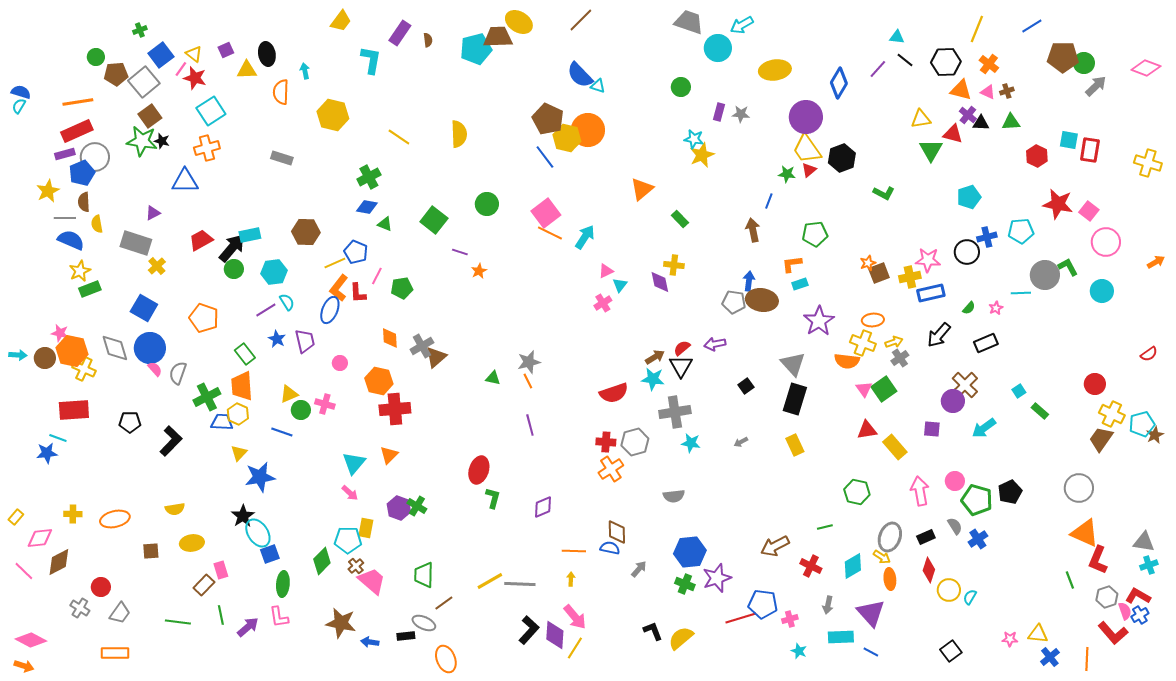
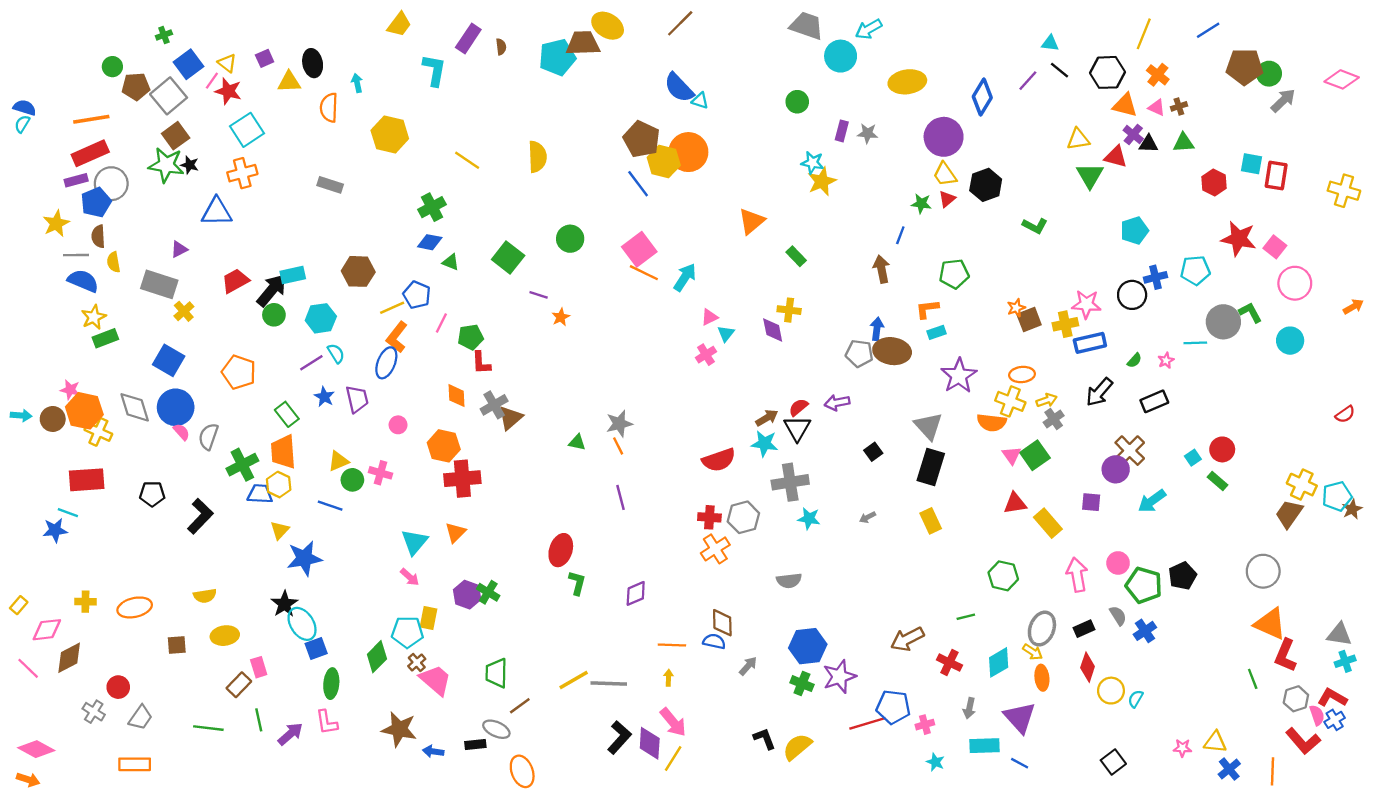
yellow trapezoid: (807, 149) -> (945, 174), size x0.7
red L-shape: (358, 293) -> (481, 363), moved
red circle: (1095, 384) -> (1222, 449), moved

